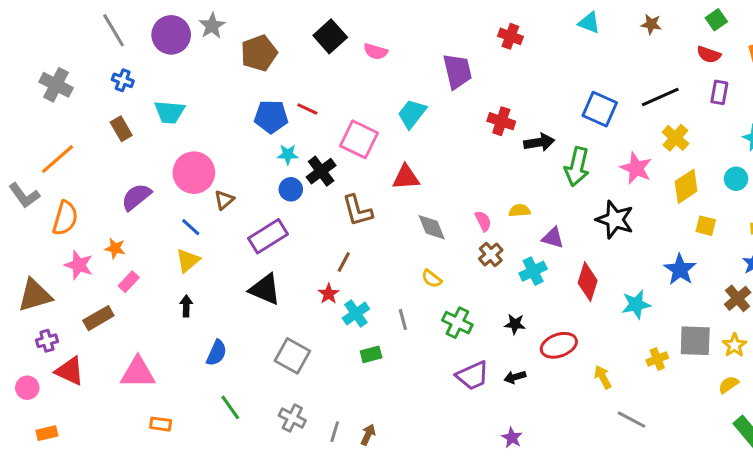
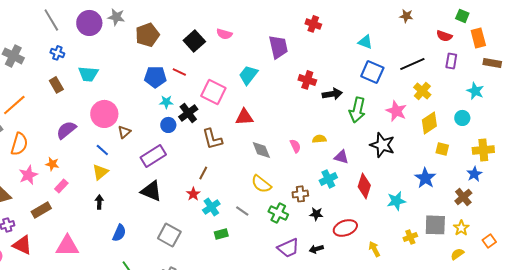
green square: (716, 20) -> (462, 16), moved, turned -32
cyan triangle: (589, 23) -> (365, 42), moved
gray star: (212, 26) -> (116, 17), turned -30
black square: (330, 36) -> (194, 41), moved
brown cross: (491, 254) -> (300, 194), moved, turned 35
pink star: (79, 265) -> (28, 175), turned 30
yellow semicircle: (432, 279) -> (261, 184), size x1.5
gray line: (403, 320) -> (242, 211), turned -40

